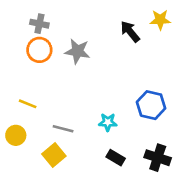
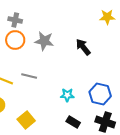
black arrow: (130, 32) -> (83, 47), moved
blue hexagon: (151, 105) -> (100, 94), moved
gray line: (63, 129) -> (29, 76), moved

